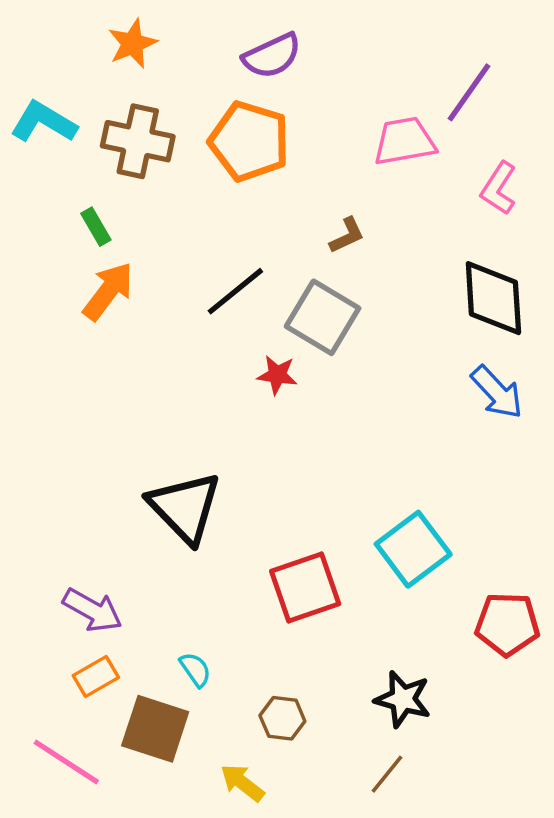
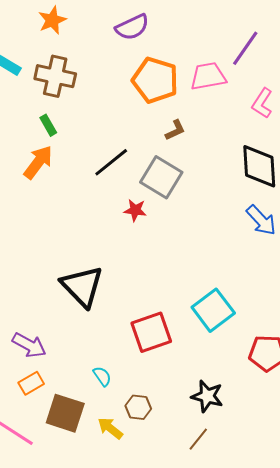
orange pentagon: (249, 141) -> (155, 80), moved
green rectangle: (96, 227) -> (48, 125), moved
cyan semicircle: (195, 669) -> (102, 376), moved
yellow arrow: (242, 783) -> (110, 428), moved

